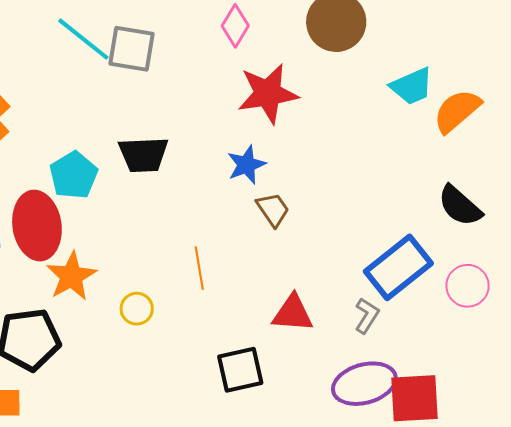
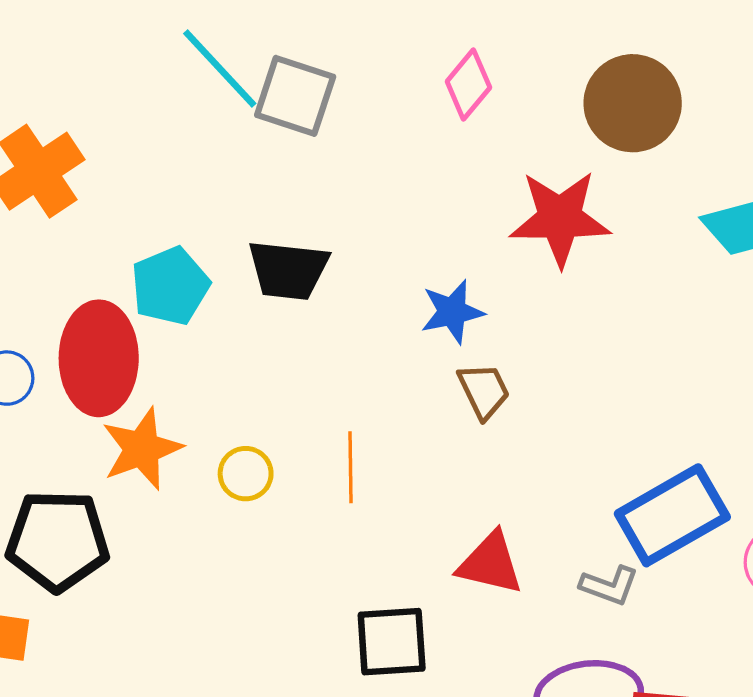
red star: (268, 93) -> (560, 218), moved
yellow circle: (137, 309) -> (246, 474), moved
gray L-shape: (367, 316) -> (609, 586), turned 69

